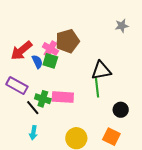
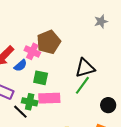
green square: (50, 61) -> (41, 78), moved
blue semicircle: (37, 62) -> (20, 65), turned 80
green line: (97, 87) -> (82, 85), turned 48

